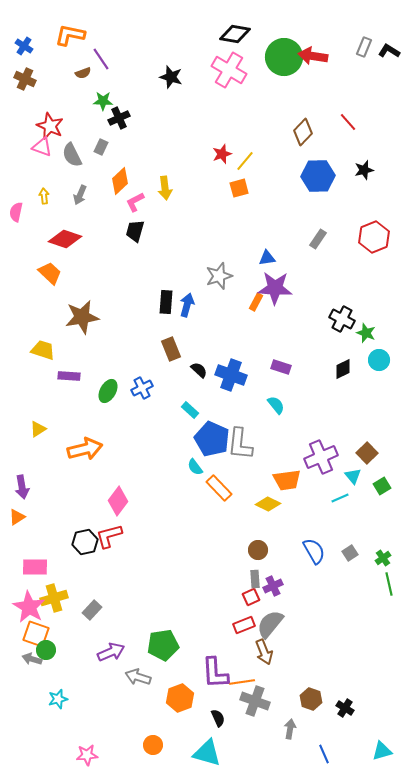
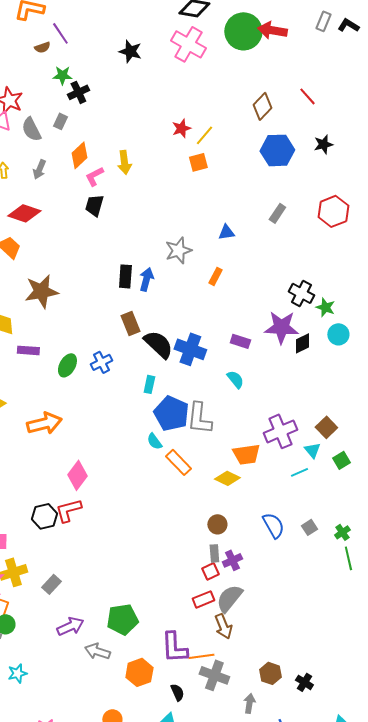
purple star: (275, 288) -> (281, 327), moved
black semicircle: (199, 370) -> (158, 344), size x1.8
cyan rectangle: (190, 410) -> (149, 384), turned 60

